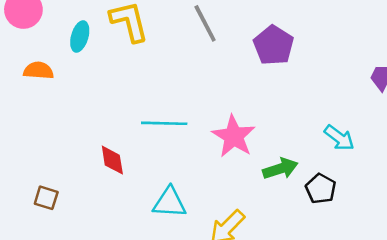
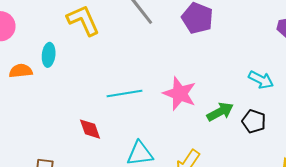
cyan ellipse: (80, 36) -> (49, 55), moved

